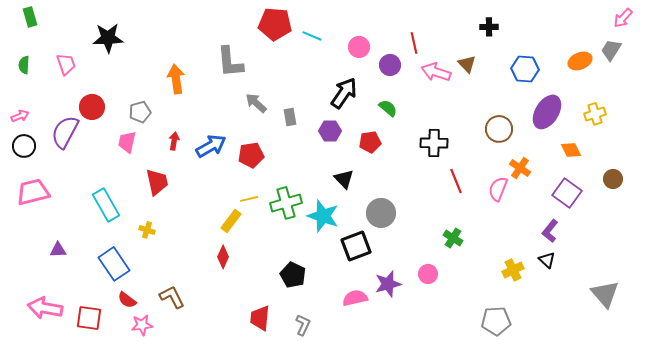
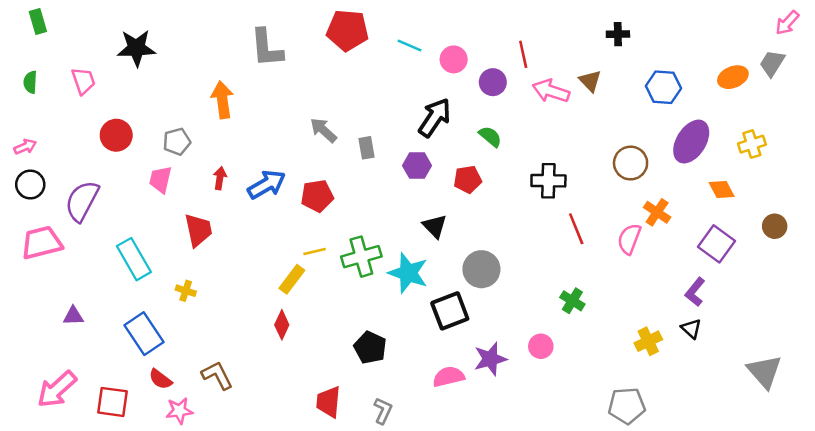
cyan line: (312, 36) -> (409, 45), moved
gray L-shape: (230, 62) -> (267, 48), moved
purple semicircle: (65, 132) -> (82, 201), moved
pink arrow: (45, 308) -> (57, 389), turned -52

